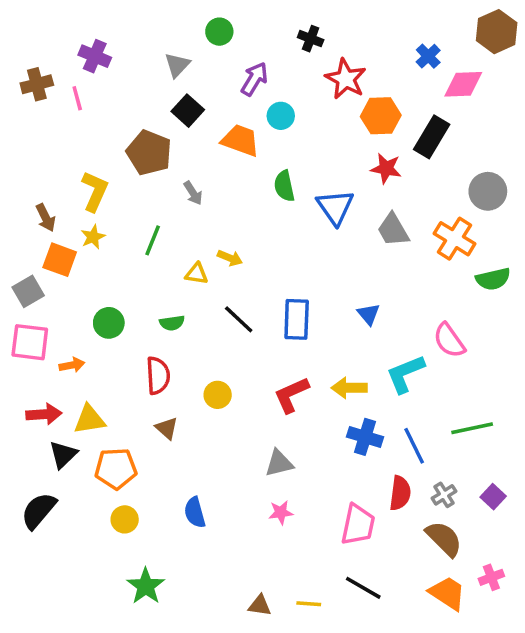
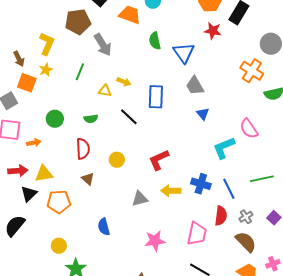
brown pentagon: (149, 153) -> (78, 22), turned -30
gray arrow: (193, 193) -> (103, 45), size x1.6
gray trapezoid: (393, 230) -> (195, 86), moved
blue rectangle: (297, 319) -> (156, 97), moved
yellow arrow: (349, 388) -> (171, 191), moved
gray triangle: (279, 463) -> (140, 199), moved
pink star: (281, 512) -> (155, 241), moved, size x1.5
yellow circle: (125, 519) -> (59, 246), moved

